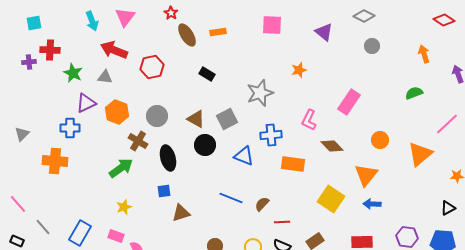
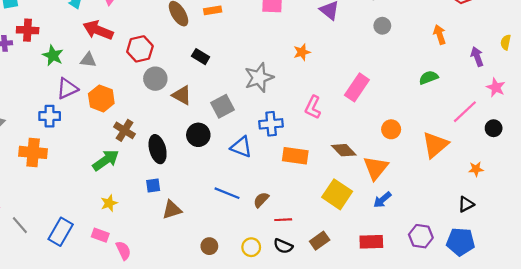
gray circle: (157, 116) -> (155, 79), moved
brown triangle: (196, 119) -> (182, 95), moved
brown diamond: (332, 146) -> (344, 150), moved
blue arrow: (372, 204) -> (382, 200), turned -42

